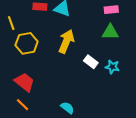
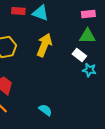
white rectangle: (91, 62) -> (79, 55), moved

